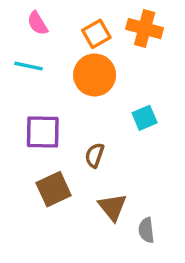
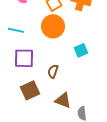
cyan line: (29, 66) -> (16, 30), moved
brown triangle: (112, 207) -> (63, 100), turned -30

